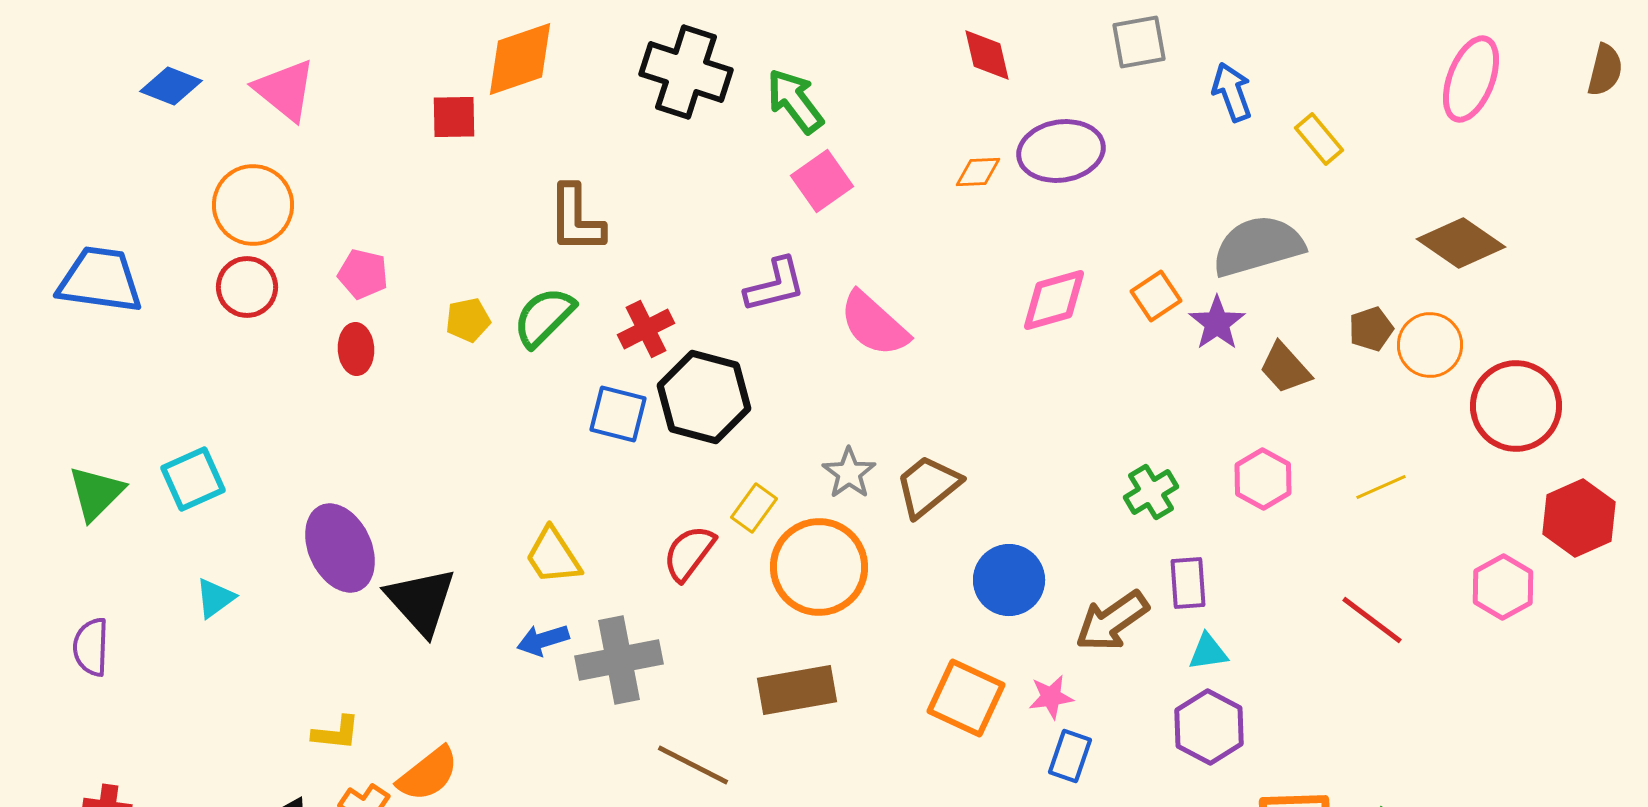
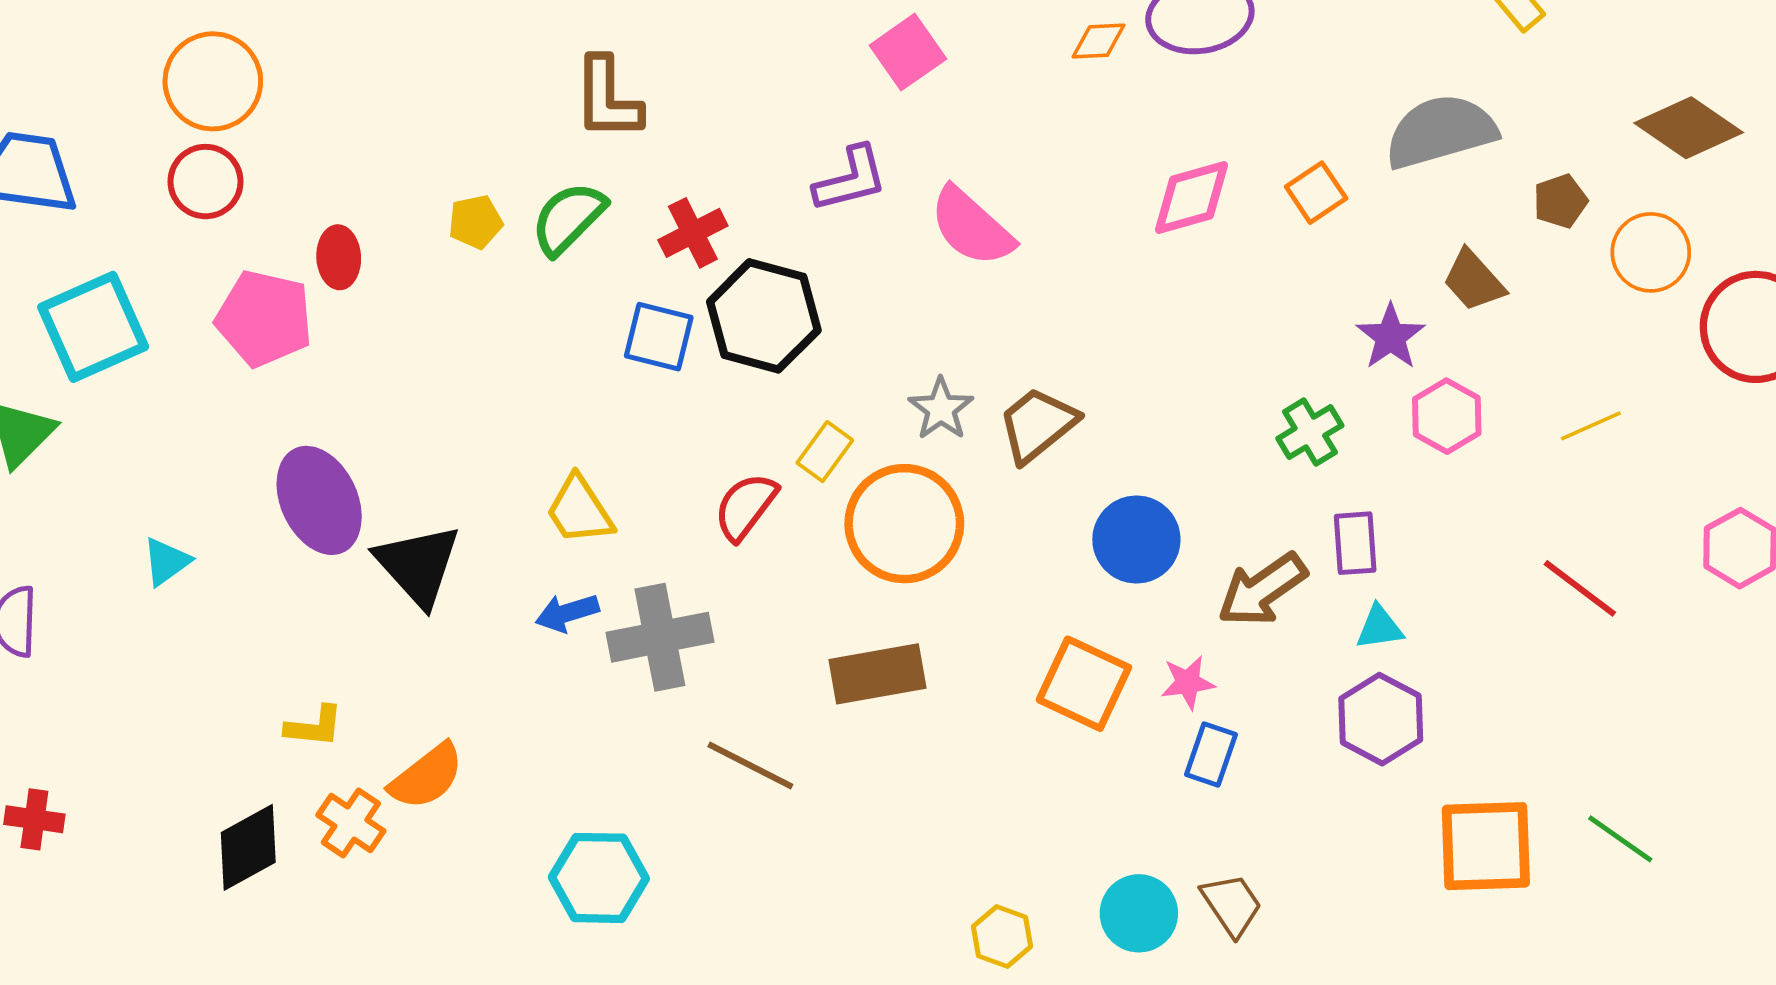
pink pentagon: (363, 274) -> (264, 318), moved, size x1.6
purple star: (1217, 323) -> (1391, 337), moved
brown pentagon: (1371, 329) -> (1560, 201), moved
cyan square: (193, 479) -> (93, 327), moved, size x1.4

